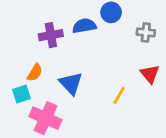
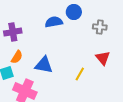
purple cross: (51, 35) -> (13, 32), moved
blue triangle: (71, 83) -> (44, 65), turned -36

